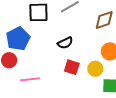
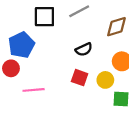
black semicircle: (65, 43) -> (84, 49), moved

